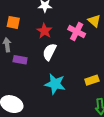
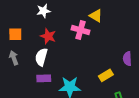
white semicircle: (49, 52) -> (41, 57), moved
purple rectangle: (20, 60) -> (44, 78), moved

